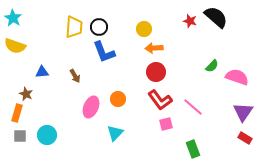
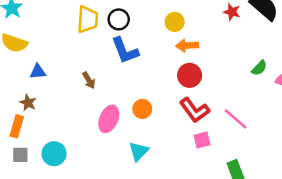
blue triangle: (42, 72) -> (38, 72), moved

